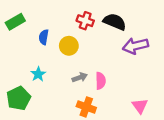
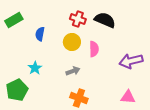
yellow circle: (69, 46) -> (72, 42), moved
purple arrow: (135, 46) -> (131, 61), moved
pink semicircle: (101, 81) -> (94, 49), moved
pink triangle: (140, 106) -> (128, 97), turned -49

